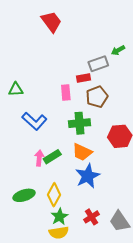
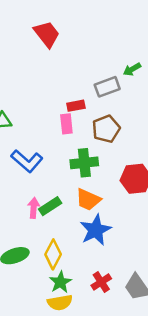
red rectangle: (84, 78) -> (76, 106), moved

